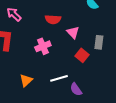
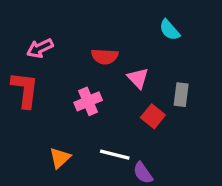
pink arrow: (14, 14) -> (40, 48), turned -70
white line: (59, 78) -> (115, 155), turned 30

